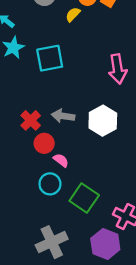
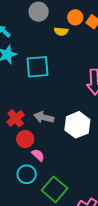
yellow semicircle: (73, 14) -> (61, 31), turned -136

